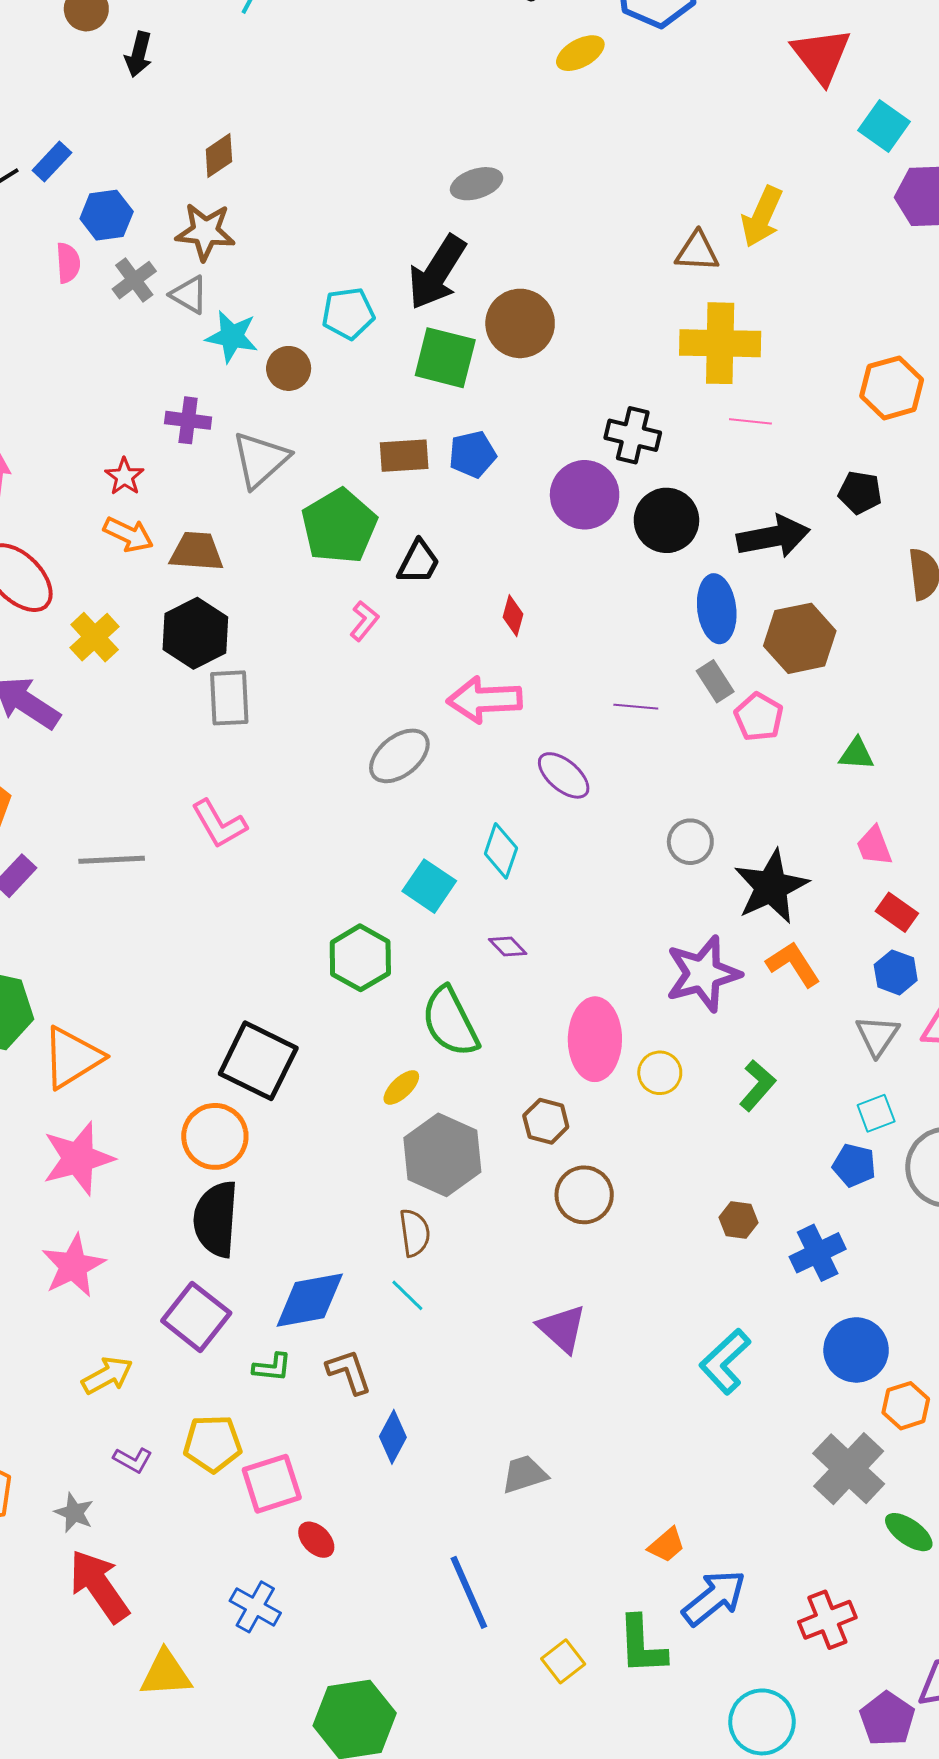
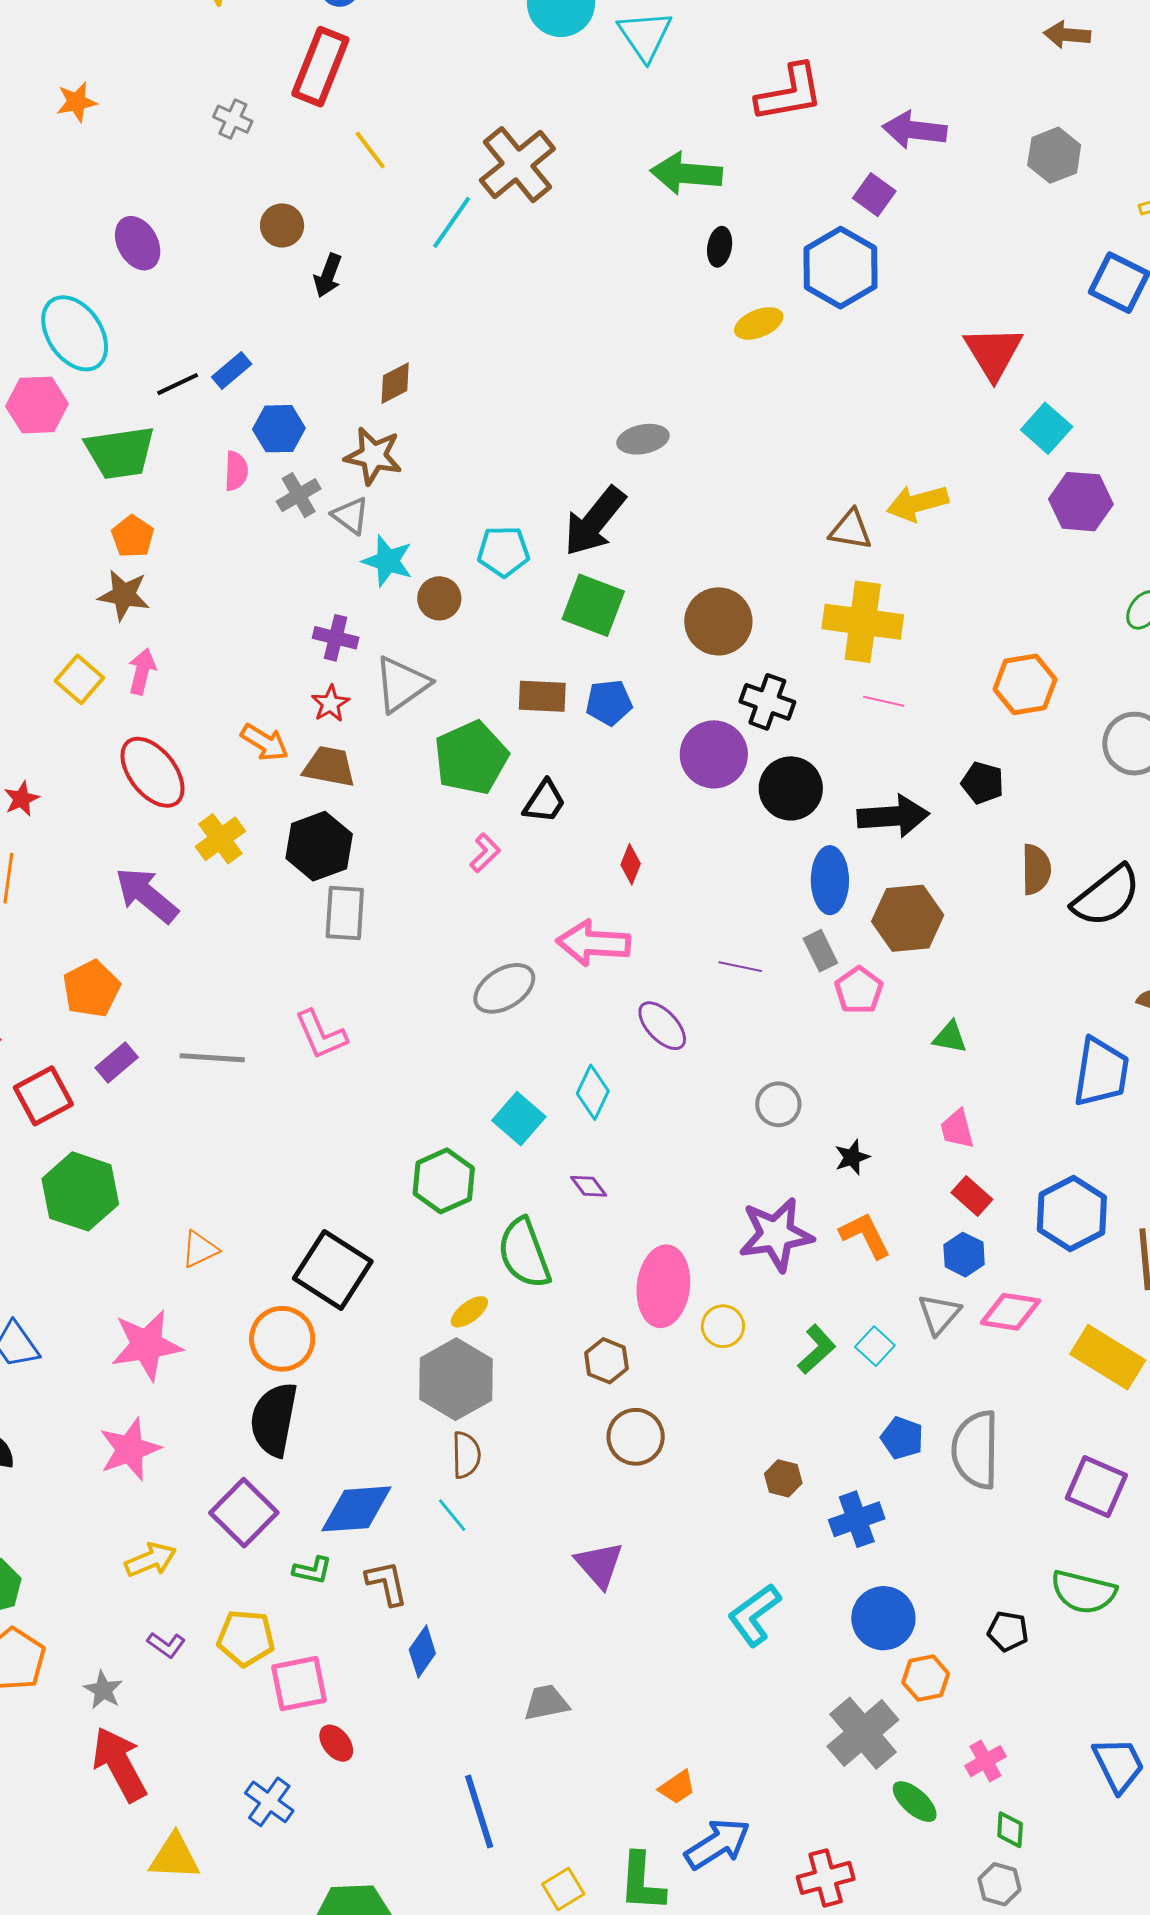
yellow arrow: (762, 217) -> (917, 503), turned 44
brown circle: (520, 323) -> (718, 621), moved
red star: (124, 476) -> (330, 704), moved
black star: (771, 887) -> (852, 1157), size x0.5
orange triangle: (72, 1058) -> (200, 1249), moved, size x0.6
cyan square: (876, 1113) -> (875, 1346), moved, turned -33
gray hexagon: (442, 1155) -> (456, 1379), moved

